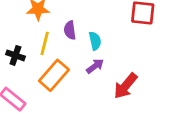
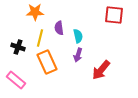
purple arrow: (95, 66) -> (78, 55), turned 144
orange rectangle: (54, 75) -> (47, 62), turned -65

